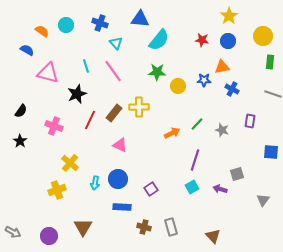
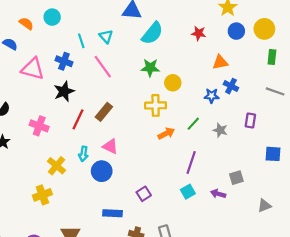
blue cross: (100, 23) -> (64, 61), moved
blue circle: (228, 41) -> (236, 31), moved
cyan line: (86, 66) -> (81, 41), moved
blue star: (204, 80) -> (212, 96), moved
yellow cross: (139, 107) -> (156, 105), moved
blue circle: (118, 179) -> (102, 171), moved
cyan arrow: (95, 183) -> (83, 154), moved
gray triangle: (263, 200) -> (264, 206), turned 32

